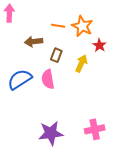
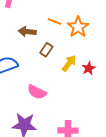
red star: (99, 45) -> (89, 68), moved
pink semicircle: (48, 79) -> (37, 92), moved, turned -66

